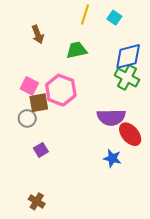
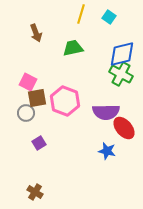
pink hexagon: (61, 90) -> (65, 101), moved

